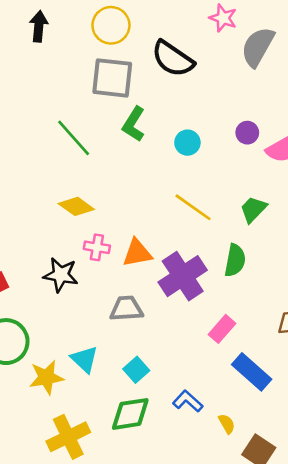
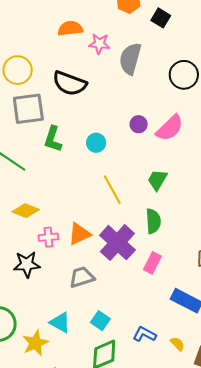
yellow line: (193, 207) -> (112, 190), turned 40
pink rectangle: (222, 329) -> (152, 263), moved

